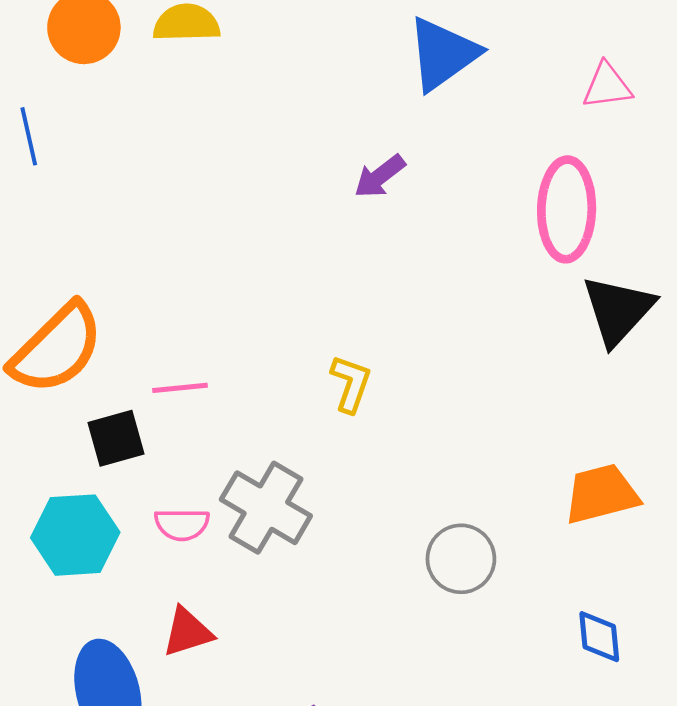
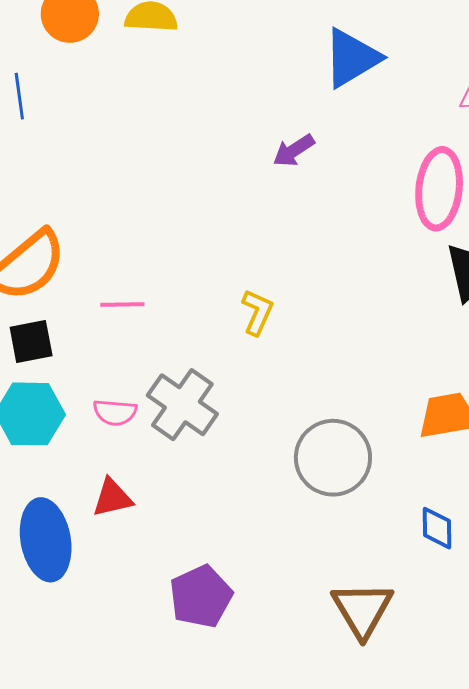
black square: (116, 438) -> (31, 341), moved
gray circle: (461, 559) -> (333, 458), size x1.4

